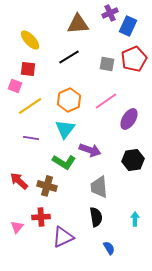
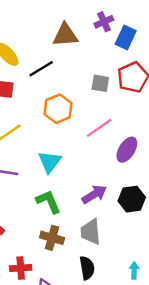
black line: (69, 57) -> (41, 69), moved
orange hexagon: (69, 100) -> (58, 109), moved
purple arrow: (90, 150) -> (94, 194), moved, turned -50
green L-shape: (64, 162) -> (48, 202), turned -145
brown cross: (47, 186) -> (52, 238), moved

